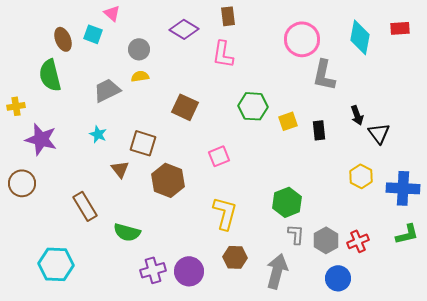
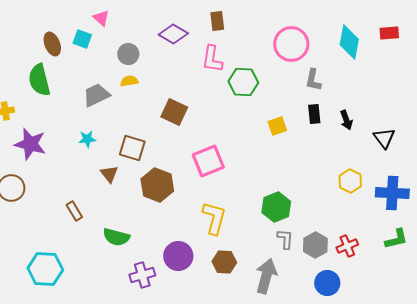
gray L-shape: (324, 75) -> (313, 80), size x0.7
green hexagon: (253, 106) -> (243, 82), moved
black rectangle: (319, 130) -> (314, 114), moved
black triangle: (379, 133) -> (384, 138), moved
cyan star: (98, 134) -> (87, 139), turned -30
pink square: (219, 156) -> (208, 161), size x1.5
brown rectangle: (85, 206) -> (74, 211), size x0.7
purple circle: (189, 271) -> (178, 256), moved

